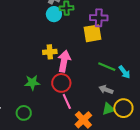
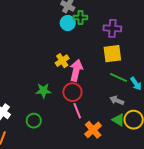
yellow square: (92, 33) -> (112, 54), moved
yellow cross: (50, 52) -> (62, 61), turned -32
green triangle: (108, 109) -> (118, 120), turned 48

